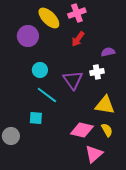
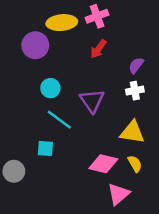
yellow ellipse: (49, 18) -> (62, 23), turned -50
purple semicircle: (108, 52) -> (136, 65), turned -40
white cross: (97, 72) -> (135, 91), moved

